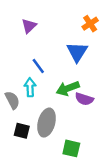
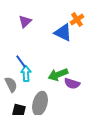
blue triangle: (77, 52) -> (63, 32), moved, turned -36
blue line: (38, 66) -> (21, 62), moved

